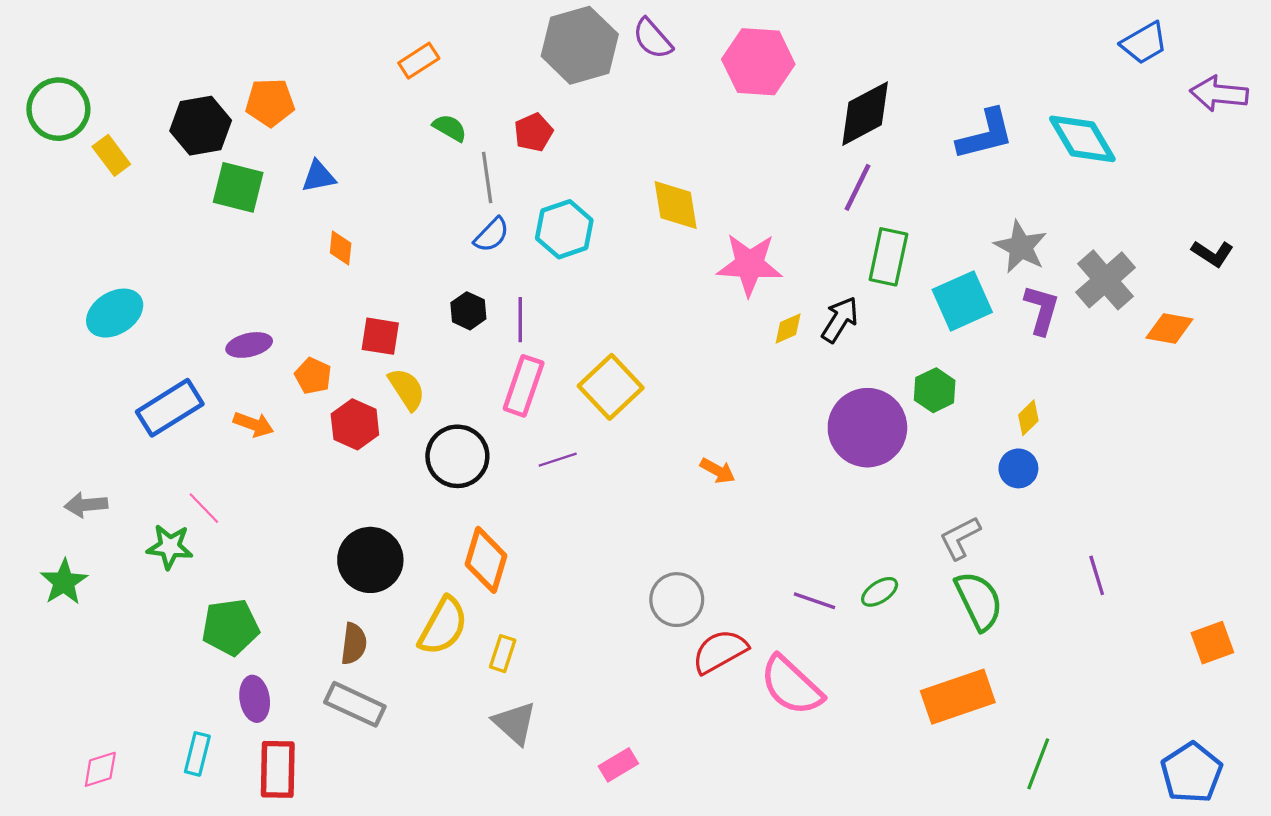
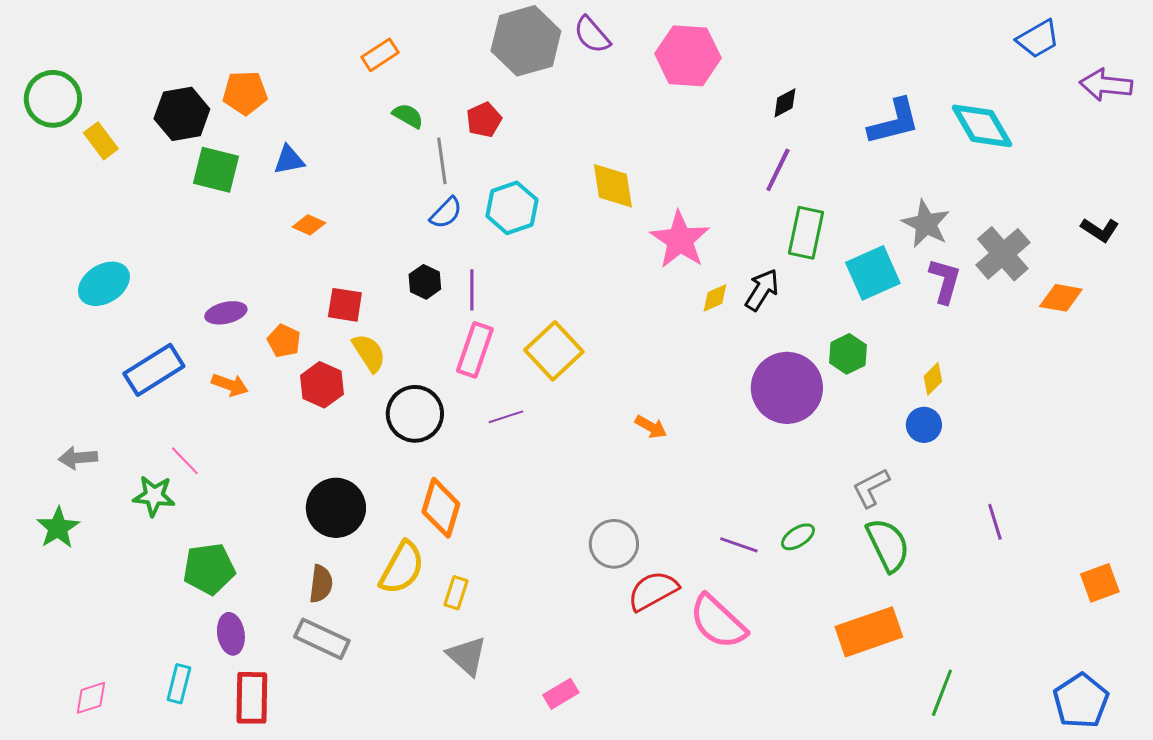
black diamond: (865, 114) -> (785, 103), size x0.5
orange diamond: (341, 248) -> (309, 225), turned -72
pink star: (750, 265) -> (680, 240), turned 30

